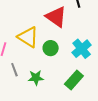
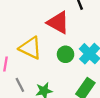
green circle: (51, 48) -> (66, 54), moved

